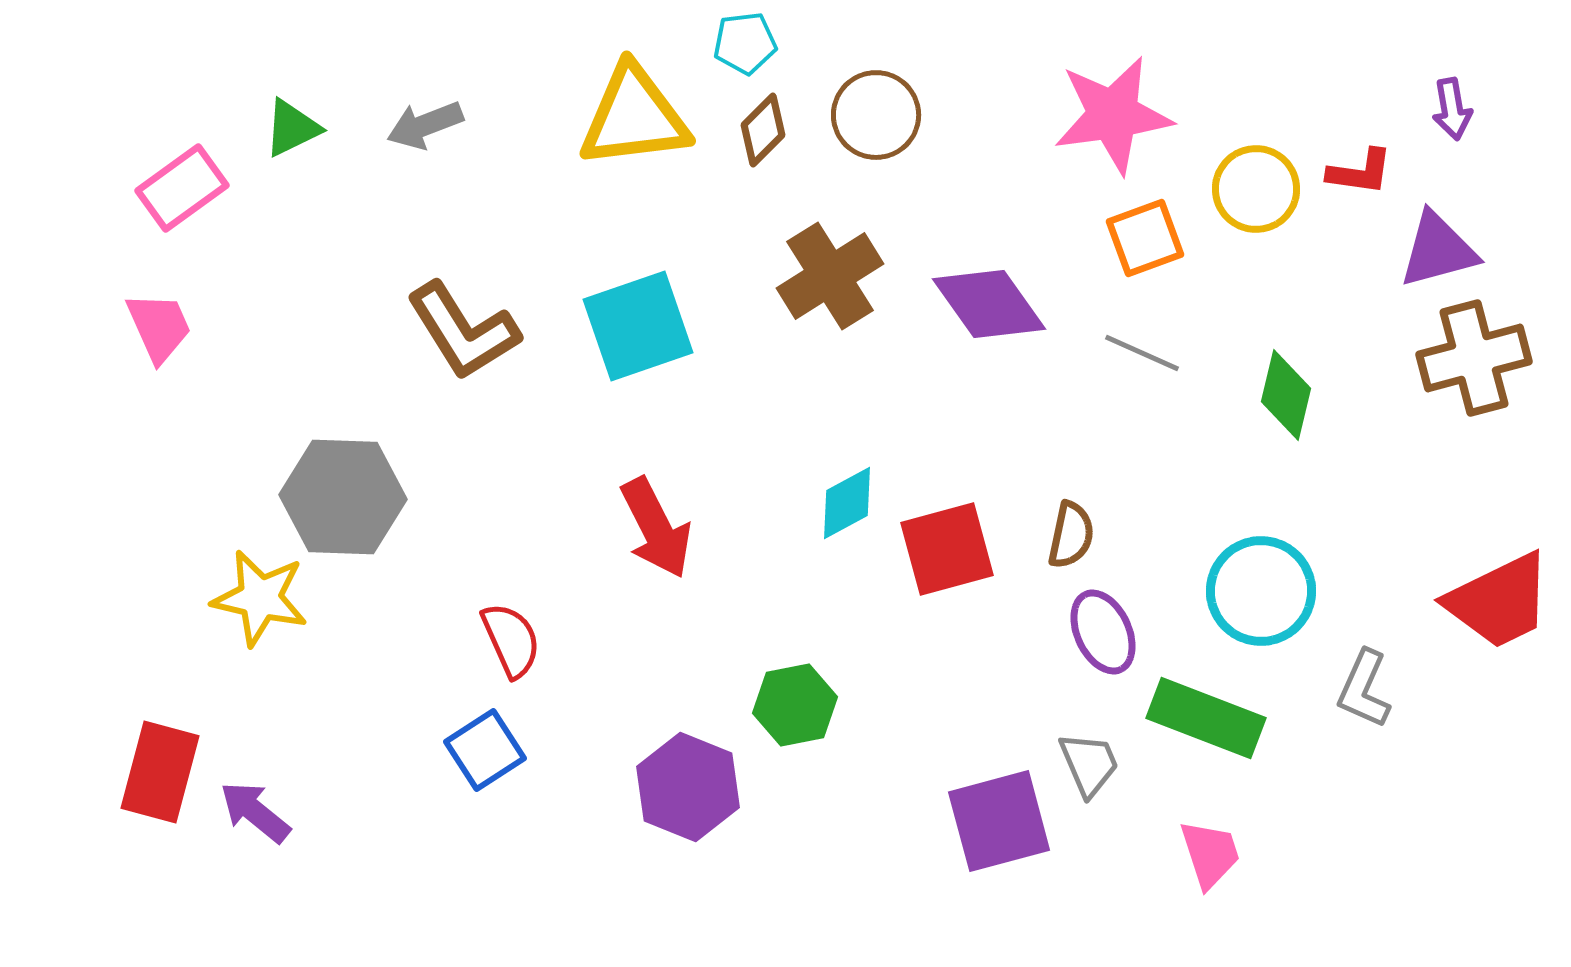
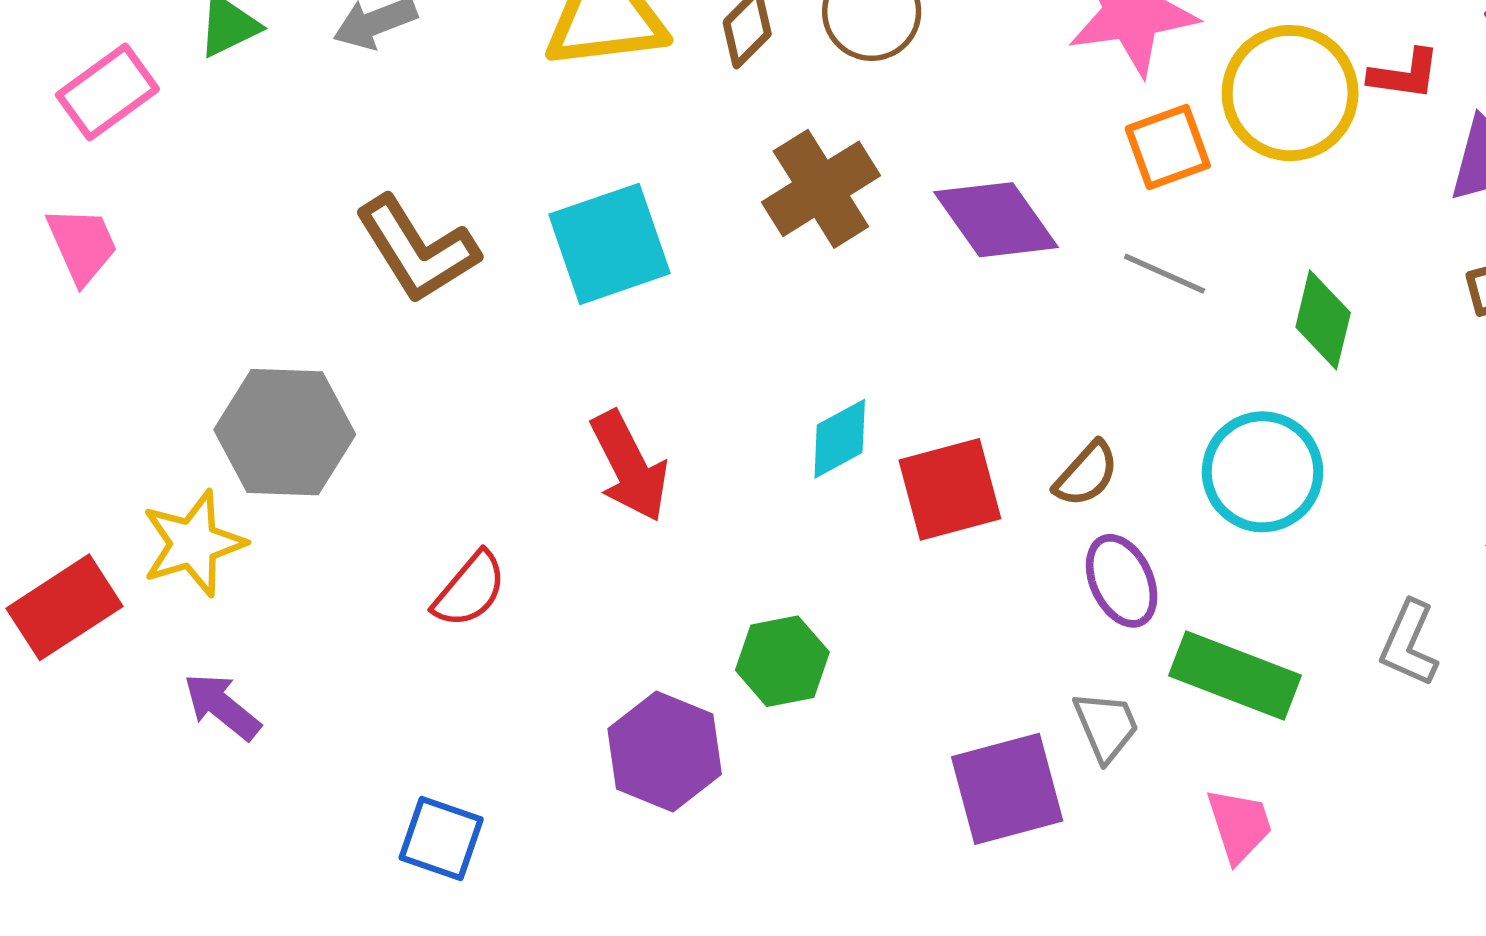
yellow circle: (1256, 189) -> (1290, 93), size x1.4
brown semicircle: (1071, 535) -> (1086, 474), turned 30
cyan circle: (1261, 591) -> (1263, 472), moved
yellow star: (260, 598) -> (193, 543), turned -30
red semicircle: (511, 640) -> (470, 590), turned 64
blue square: (485, 750) -> (441, 838), moved, turned -38
red rectangle: (160, 772) -> (65, 607), moved, turned 42
purple arrow: (255, 812) -> (222, 706), moved

